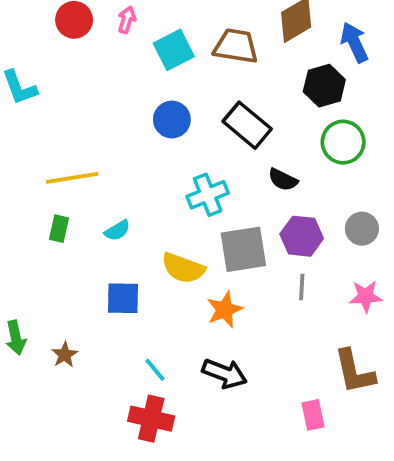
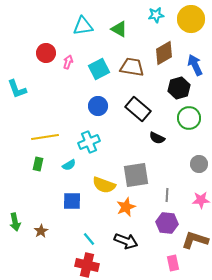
pink arrow: (127, 20) -> (68, 62), moved
cyan cross: (208, 195) -> (89, 142), moved
purple hexagon: (302, 236) -> (167, 223), moved
brown L-shape: (354, 372) -> (195, 240), turned 120

